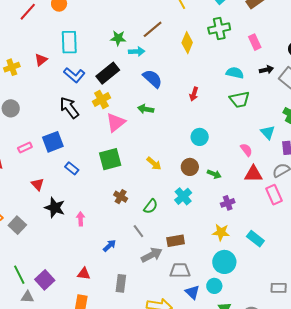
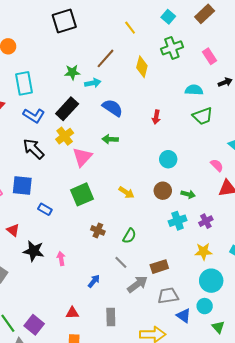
blue square: (53, 142) -> (22, 186), turned 35
cyan cross: (183, 196) -> (178, 221), moved, turned 30

